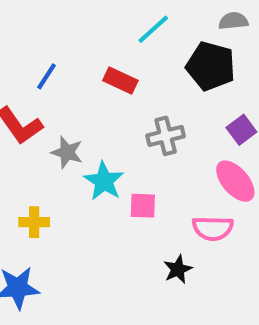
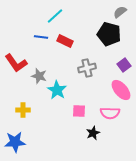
gray semicircle: (233, 21) -> (120, 12), turned -32
cyan line: (153, 29) -> (55, 16), moved
blue line: (46, 76) -> (41, 37), moved, turned 64
pink square: (143, 206) -> (79, 111), moved

